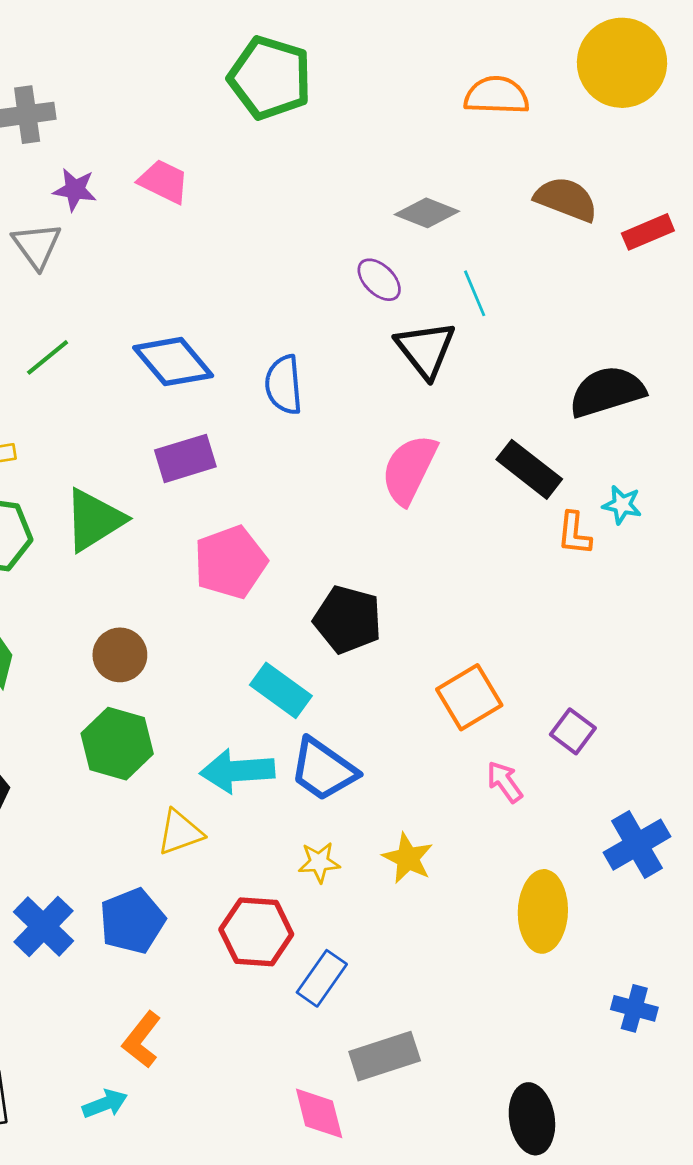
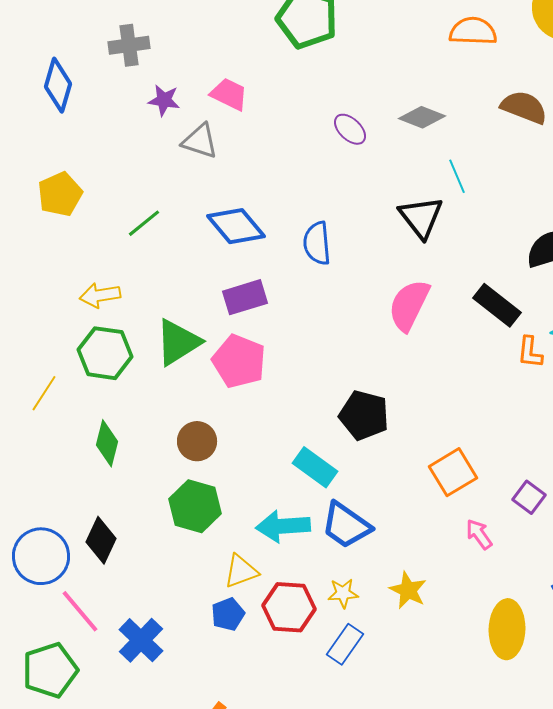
gray triangle: (37, 246) -> (200, 141), moved, turned -36
purple ellipse: (379, 280) -> (350, 129), moved
pink pentagon: (230, 562) -> (239, 361), moved, turned -30
blue pentagon: (132, 921) -> (228, 614), moved, size x0.7
red hexagon: (256, 932) -> (289, 607), moved
blue rectangle: (322, 978) -> (345, 644), moved

